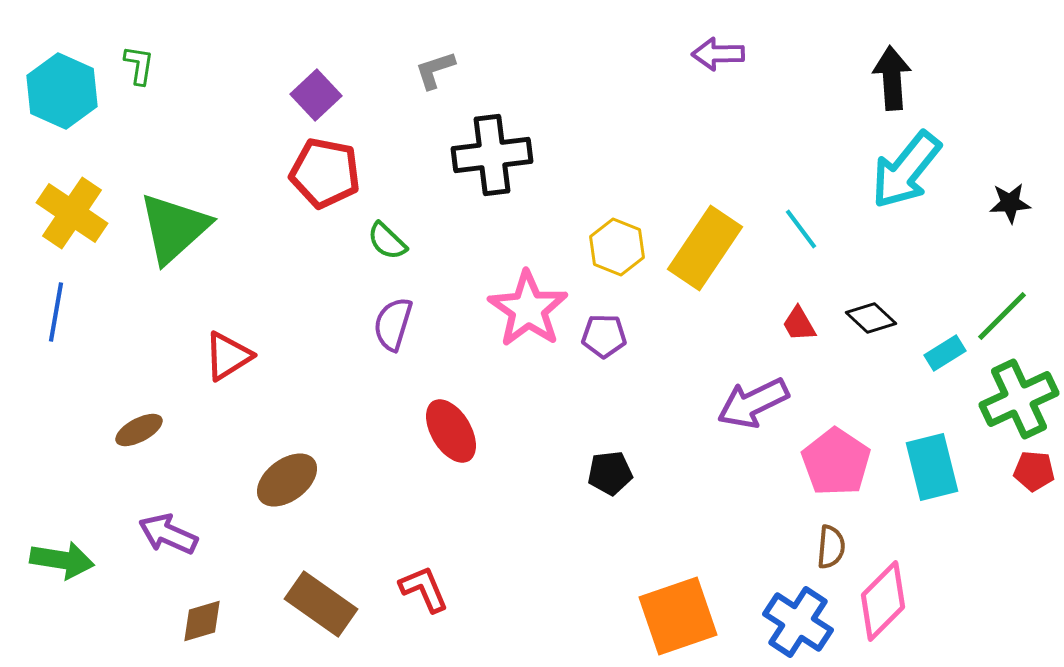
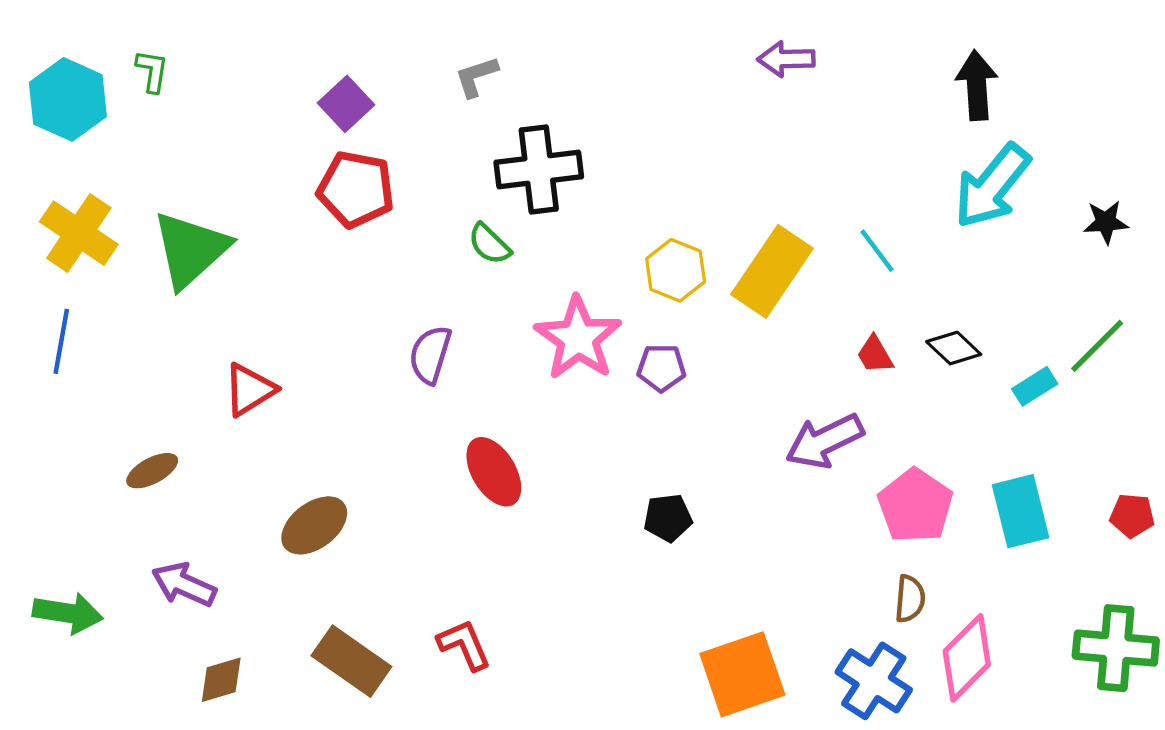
green semicircle: (387, 241) -> (489, 244), moved
green cross: (1019, 399) -> (1116, 648), moved, turned 30

